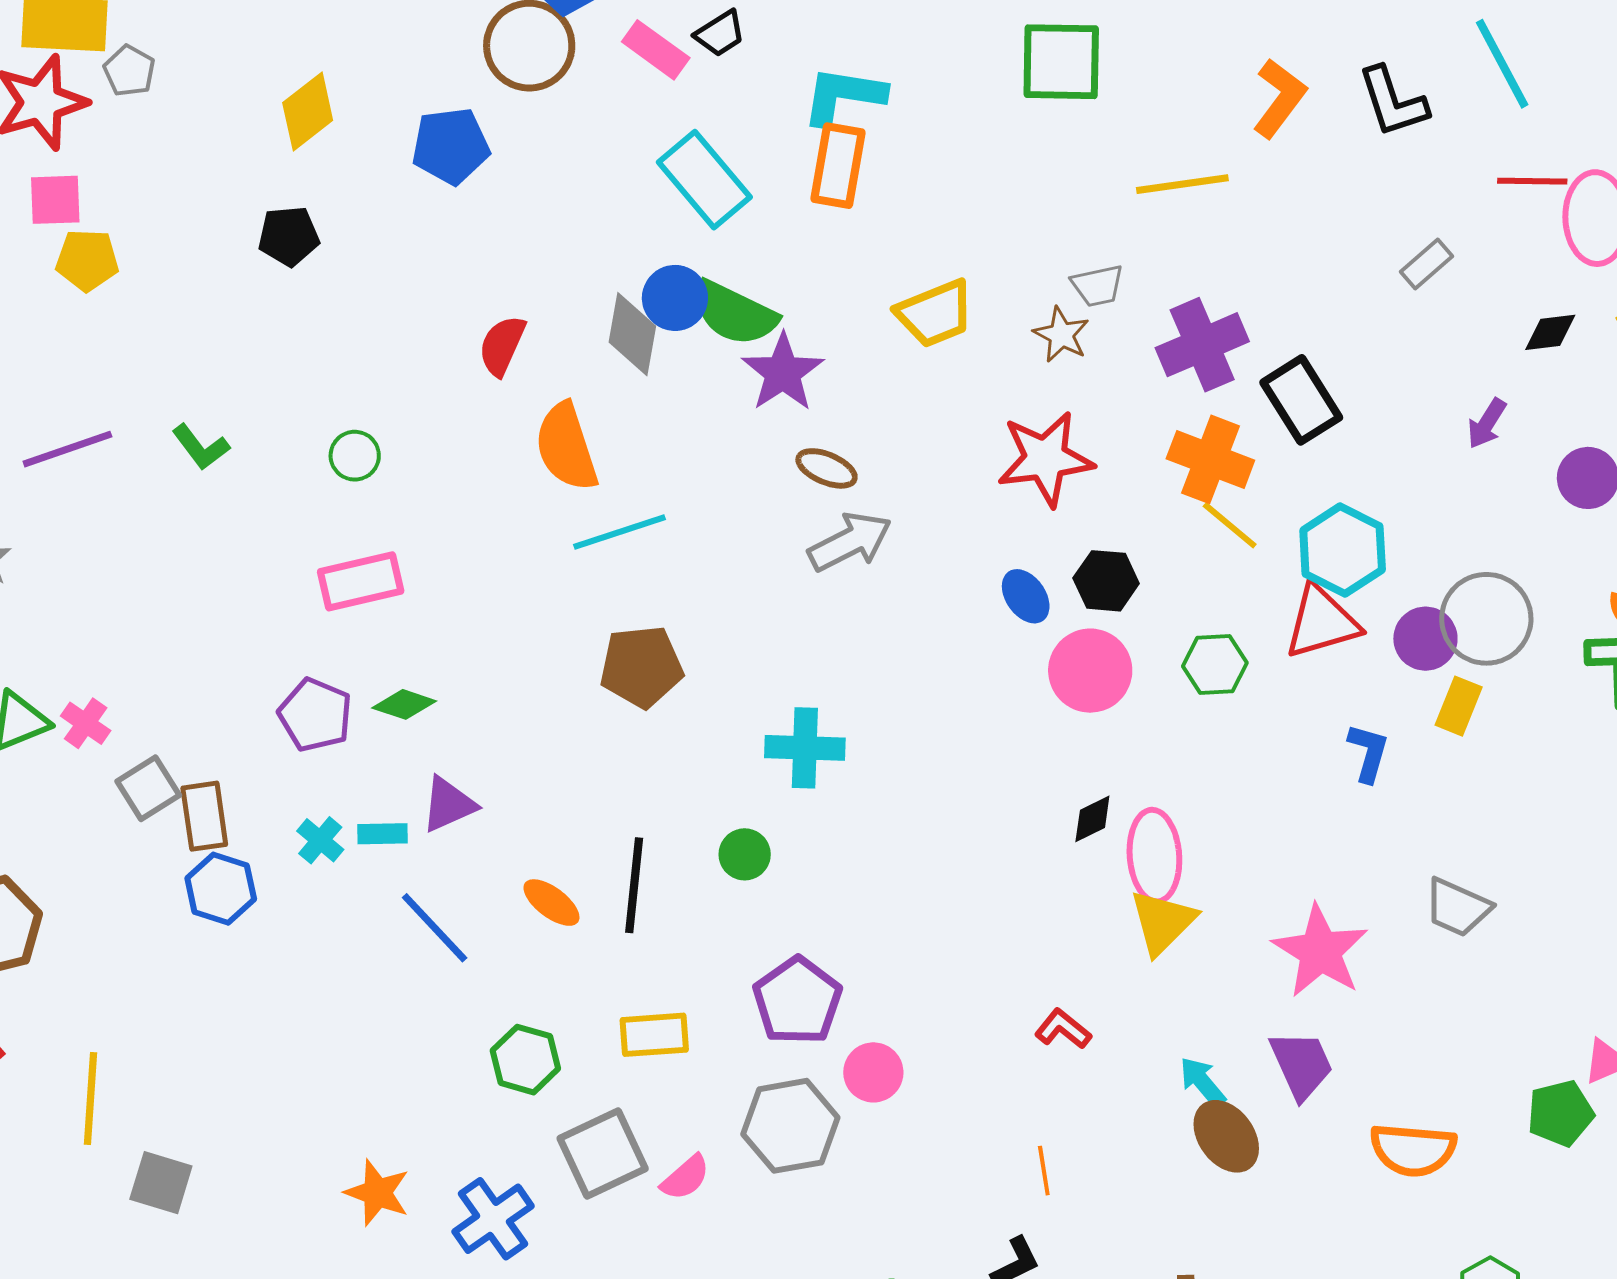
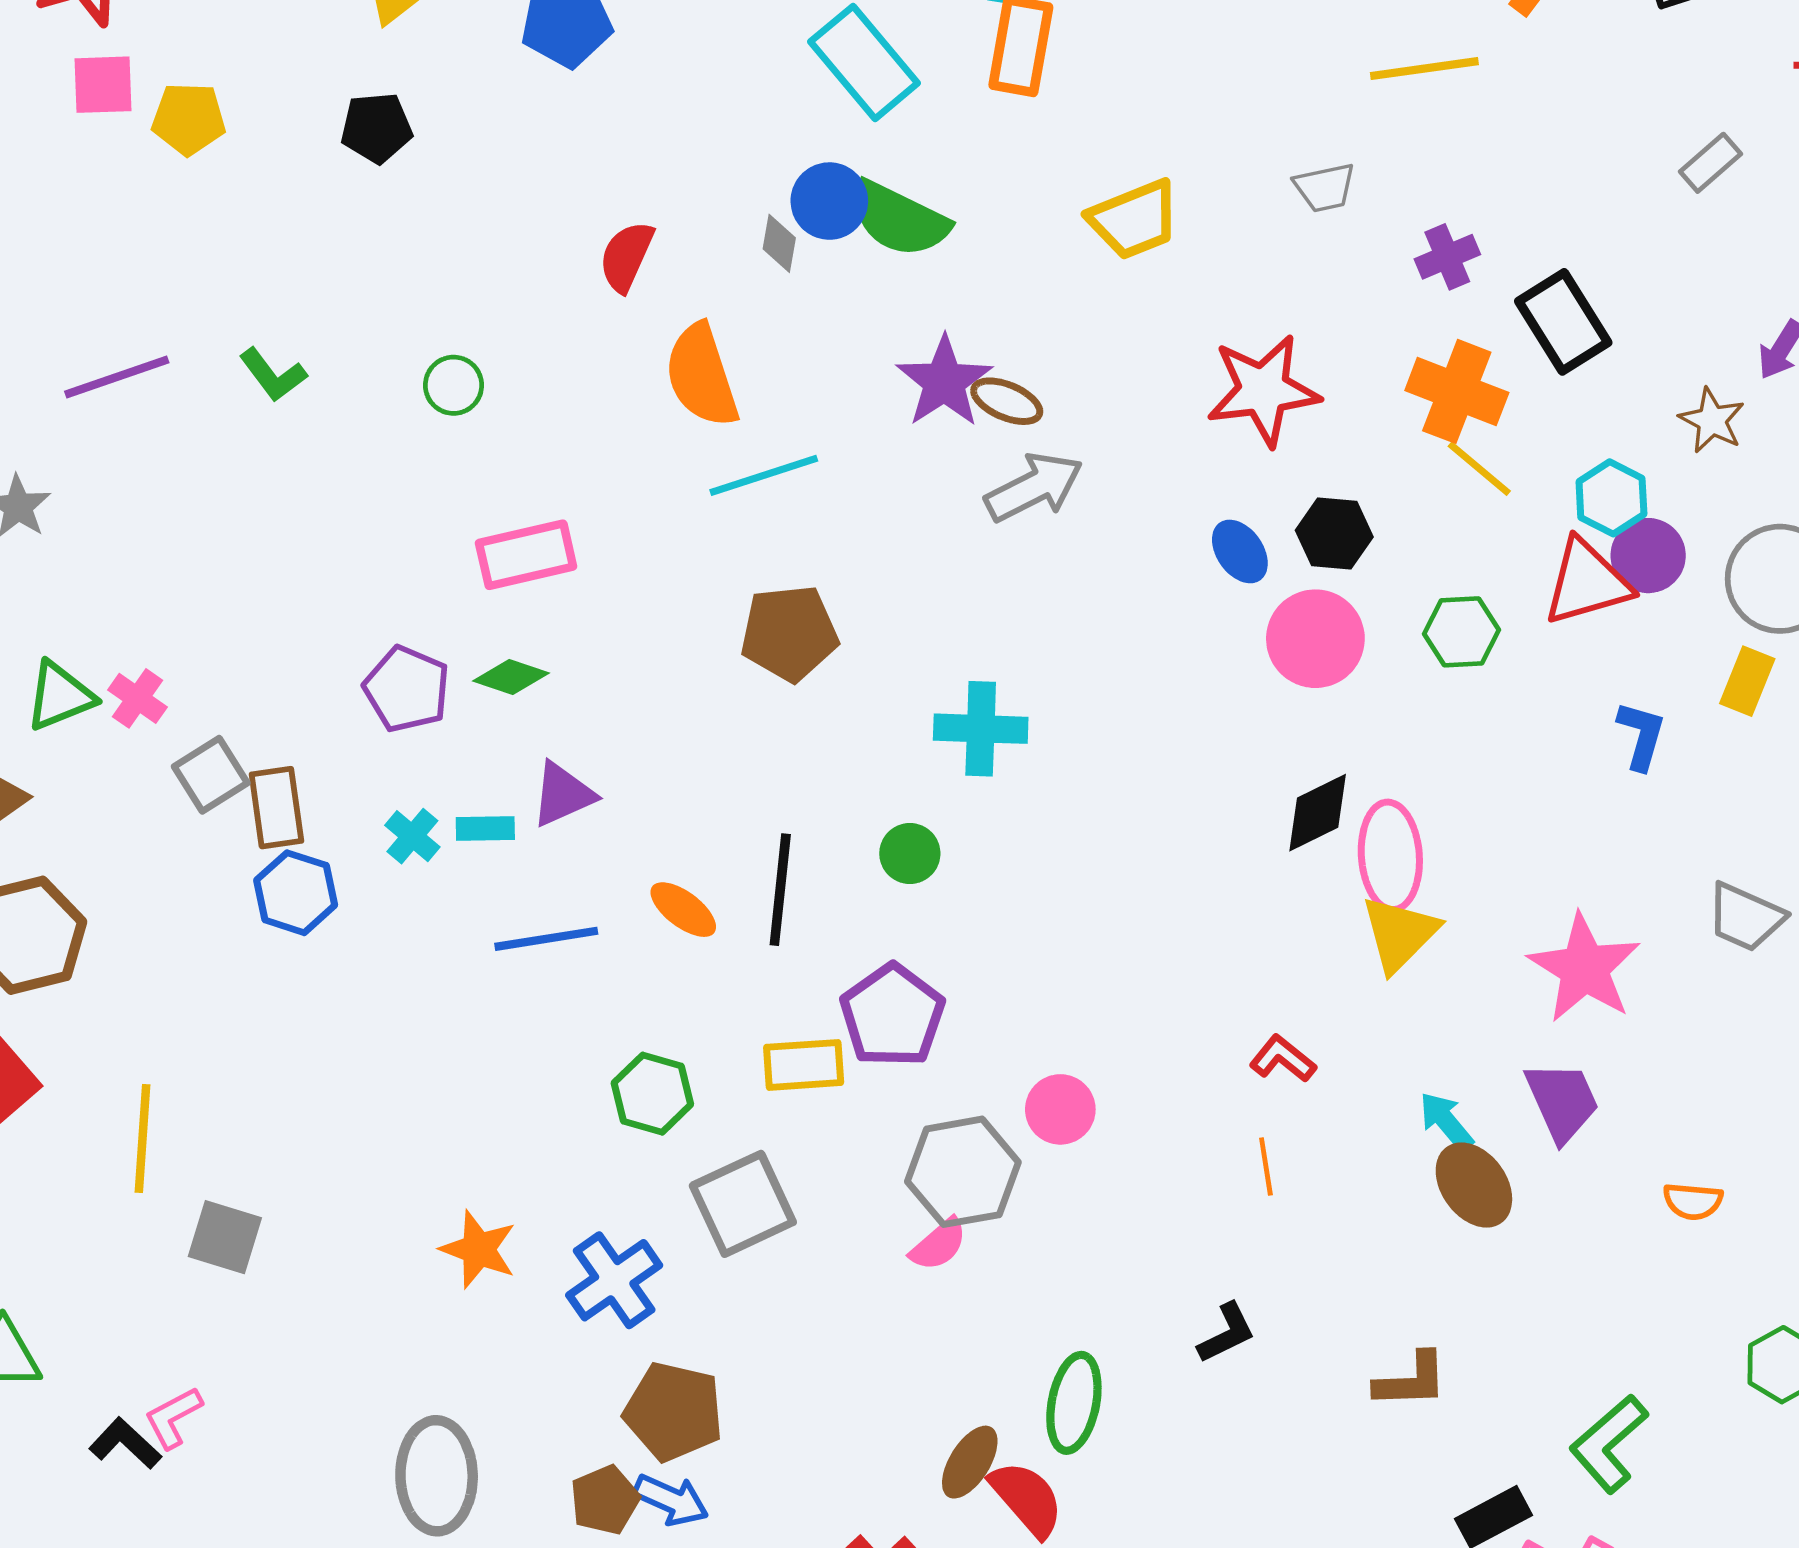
yellow pentagon: (87, 260) -> (189, 119), moved
gray diamond: (632, 334) -> (779, 243), size x0.6
brown star: (1061, 335) -> (1712, 420), moved
purple cross: (1202, 345) -> (1447, 257), size x0.6
purple star: (783, 372) -> (944, 382), moved
cyan hexagon: (1343, 550) -> (1611, 498), size x0.7
pink rectangle: (361, 581) -> (526, 555), moved
purple circle: (1425, 639) -> (1648, 556), moved
black diamond: (1092, 819) -> (1318, 813), size x1.4
blue line: (435, 928) -> (546, 939), turned -56
purple pentagon: (797, 1001) -> (892, 1016), moved
orange semicircle: (1413, 1150) -> (1693, 1201), size x0.6
orange line: (1044, 1171) -> (1266, 1167), moved
pink semicircle: (685, 1178) -> (939, 1244), moved

